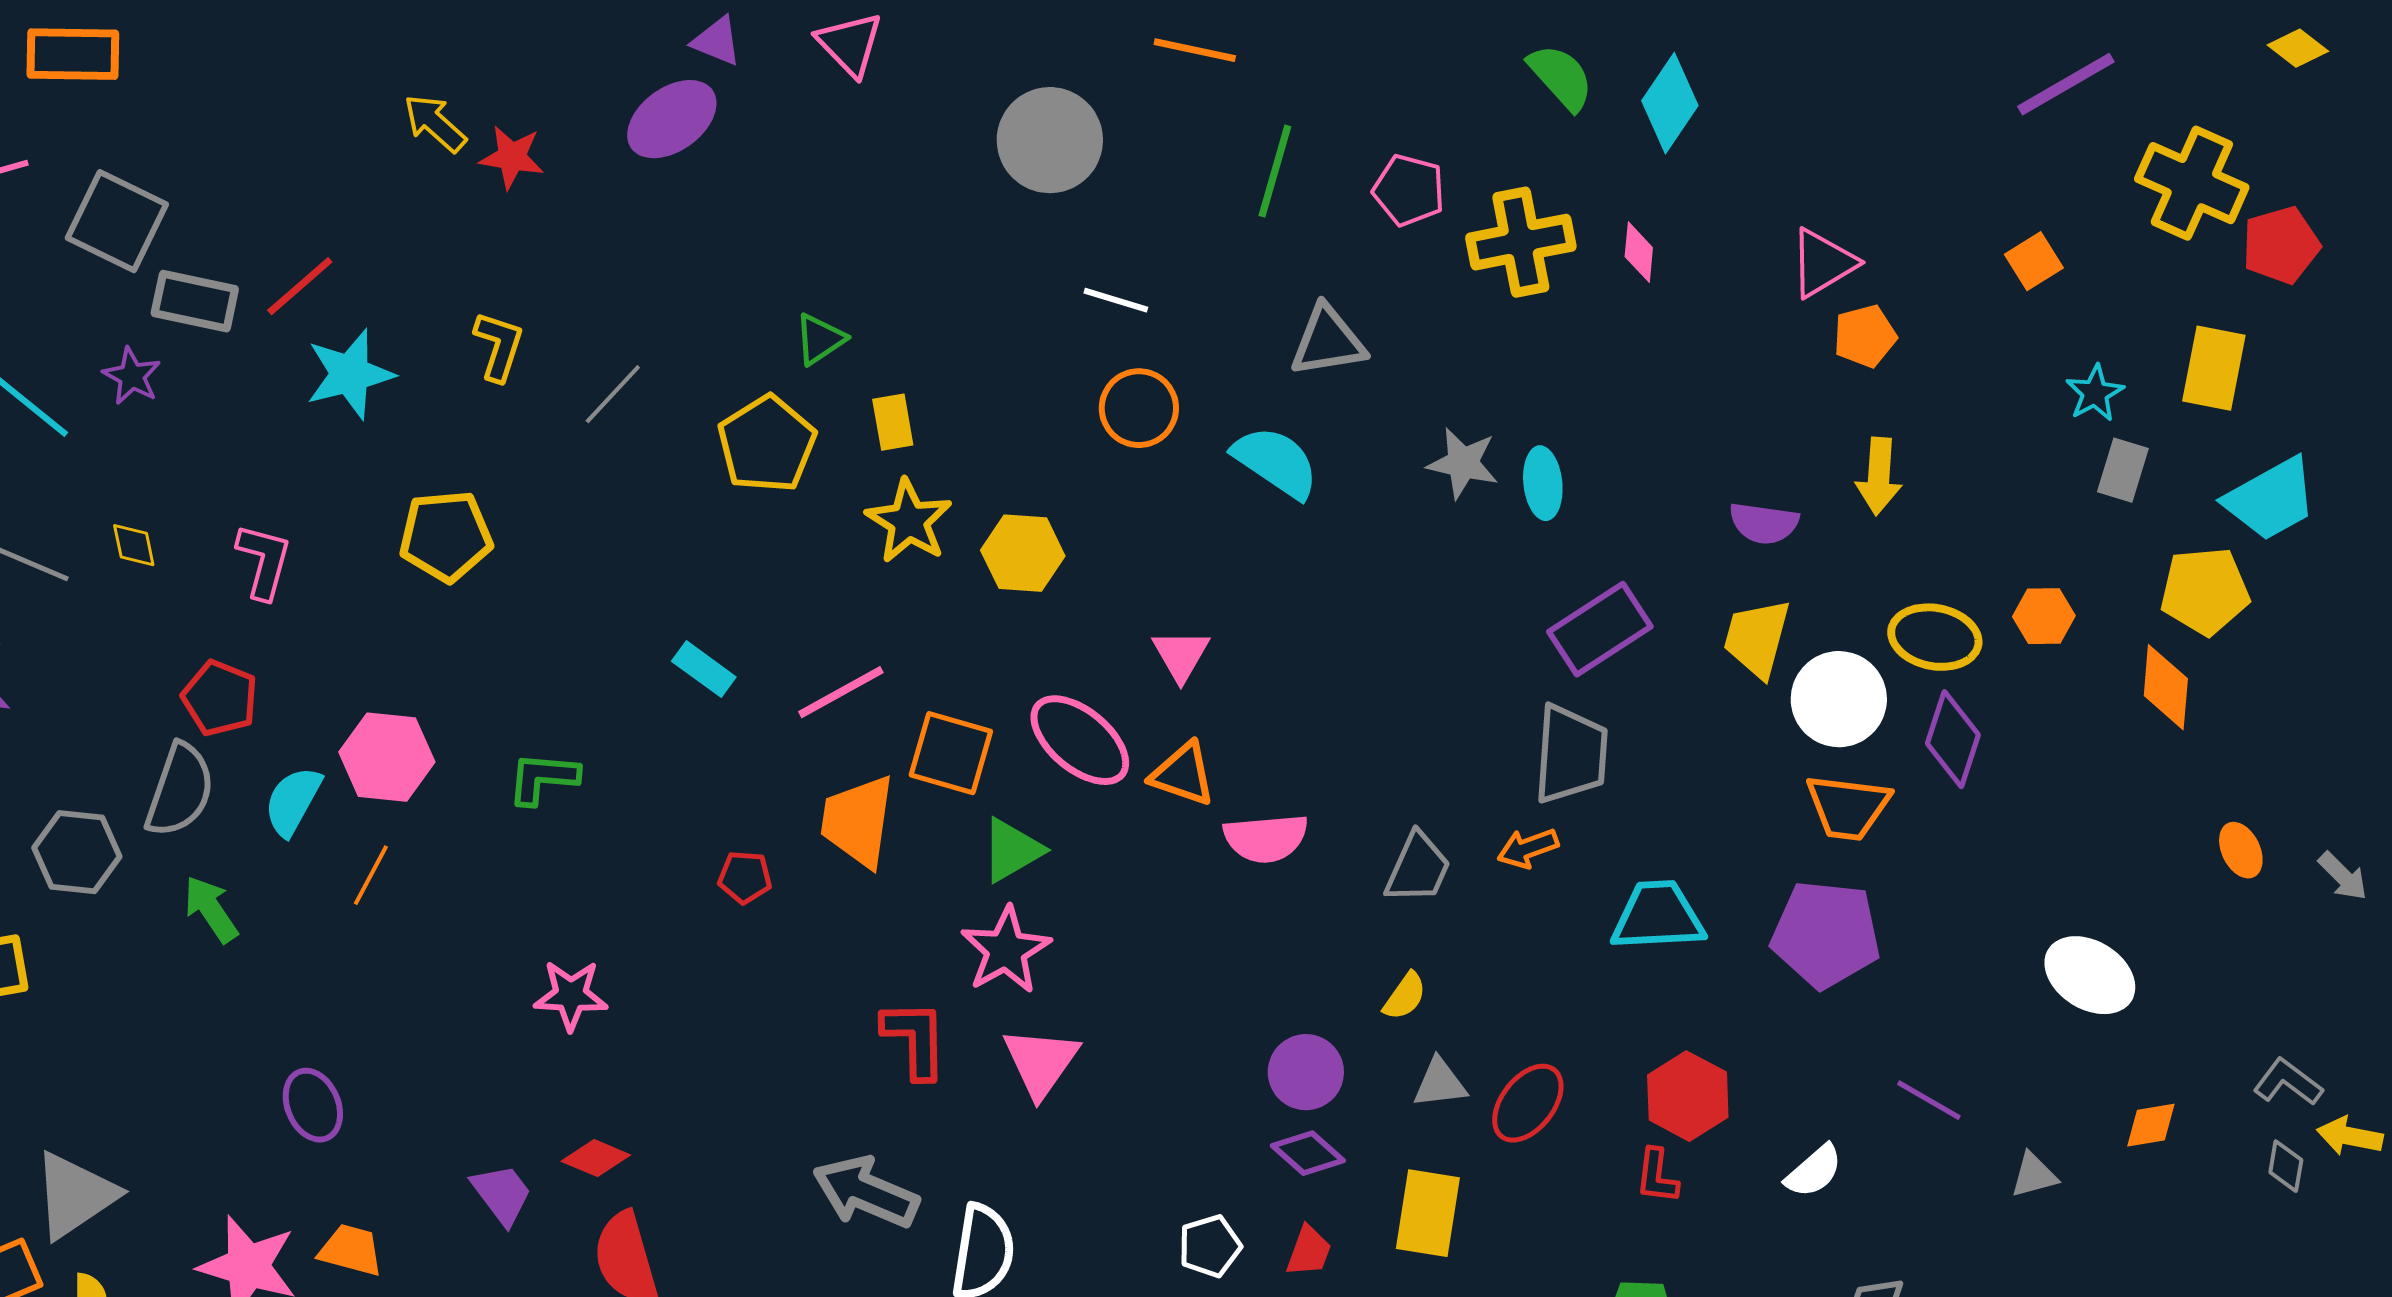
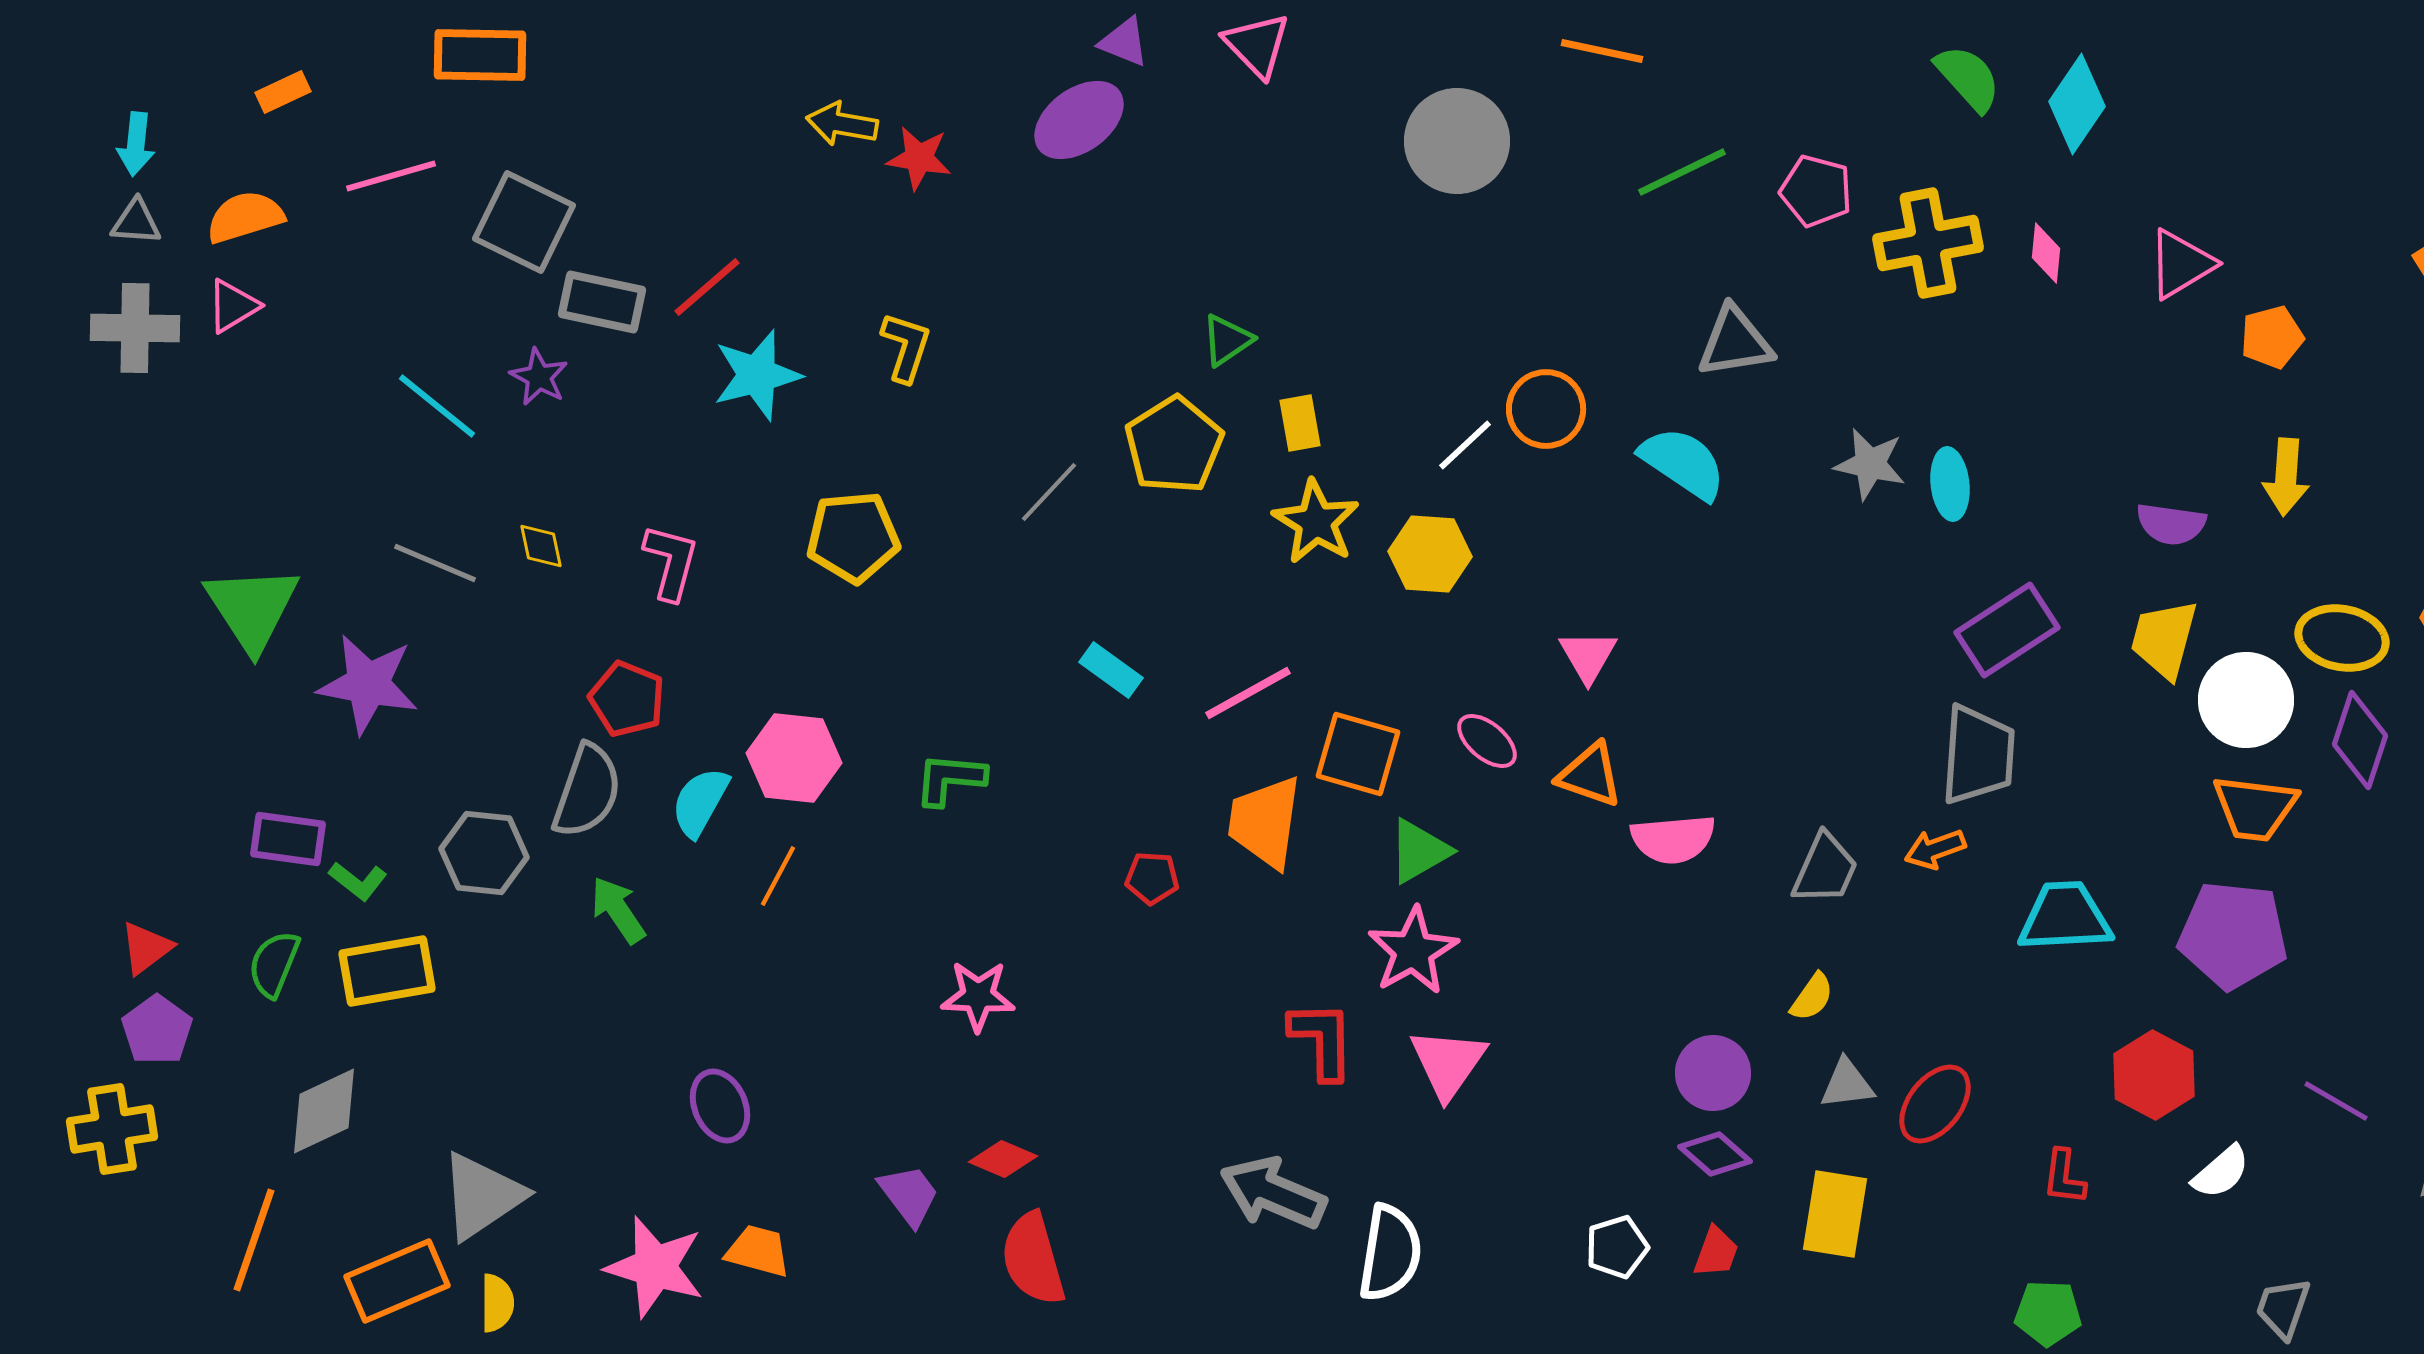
yellow arrow: (435, 123) -> (842, 124), turned -32
green line: (1275, 171) -> (1682, 172), turned 48
pink triangle: (1823, 263) -> (2181, 264), moved
white line: (1116, 300) -> (1465, 445), moved, turned -60
gray line: (613, 394) -> (1049, 492), moved
pink ellipse: (1080, 740) -> (1487, 741), size x0.6
red hexagon: (1688, 1096) -> (2154, 1075), moved

